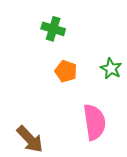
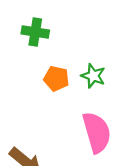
green star: (111, 69) -> (93, 76), moved

